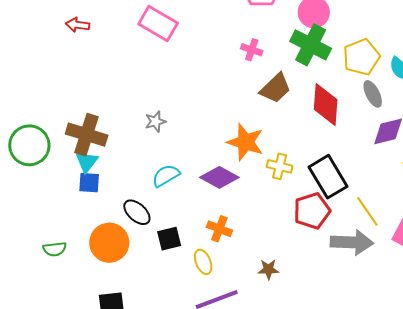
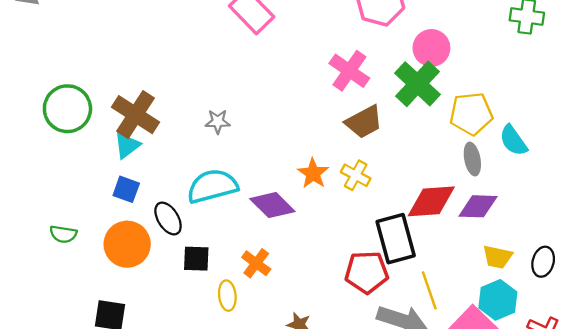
pink cross: (252, 50) -> (349, 71), size x1.6
red diamond: (326, 104) -> (431, 201), moved, turned 66
orange star: (245, 142) -> (313, 173), size x0.7
yellow cross: (280, 166) -> (356, 175), moved
cyan semicircle: (166, 176) -> (212, 186), size x1.5
blue square: (89, 183) -> (126, 189), moved

